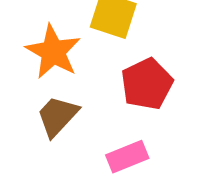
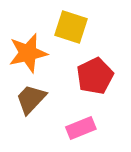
orange star: (53, 52) -> (28, 53), turned 30

